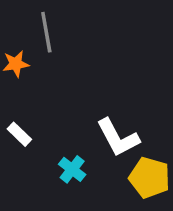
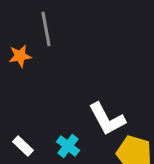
white rectangle: (19, 134) -> (23, 146), moved

